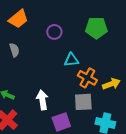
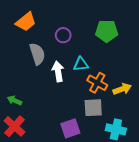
gray semicircle: (14, 50) -> (37, 54), moved, size x1.5
white arrow: (42, 100) -> (58, 71), moved

